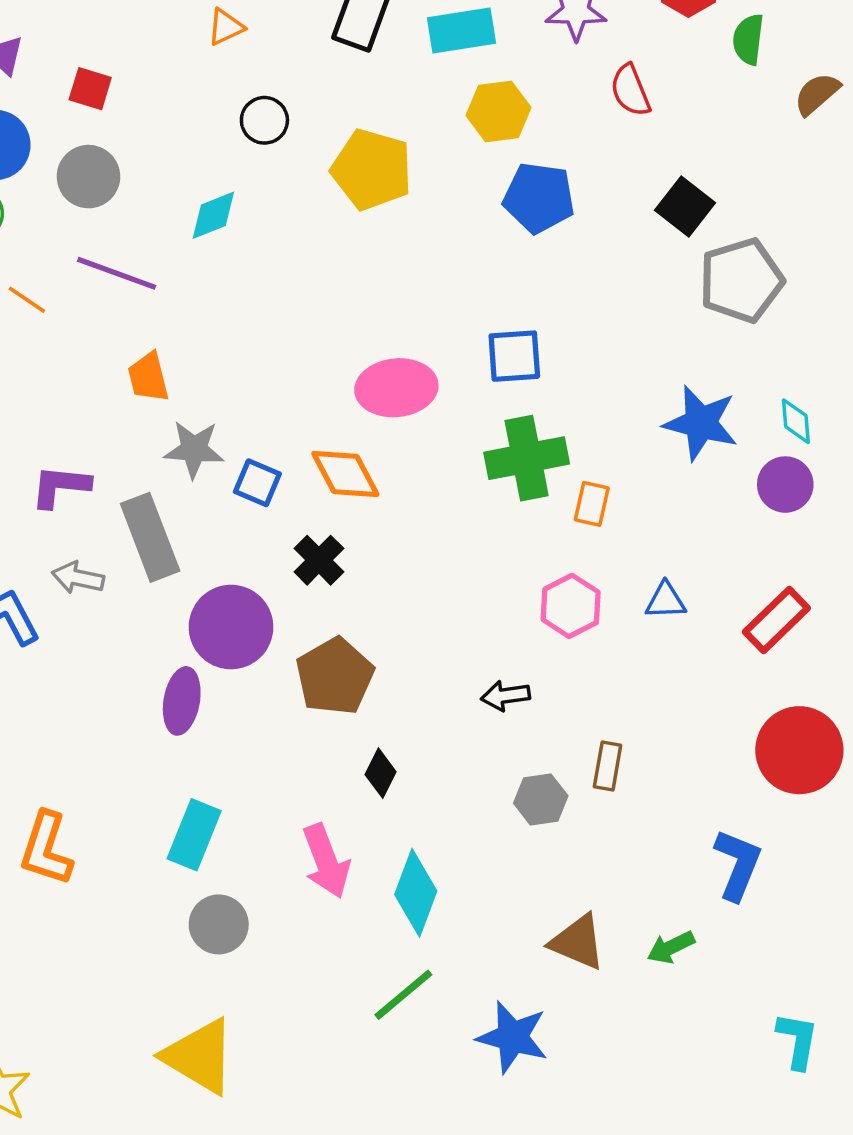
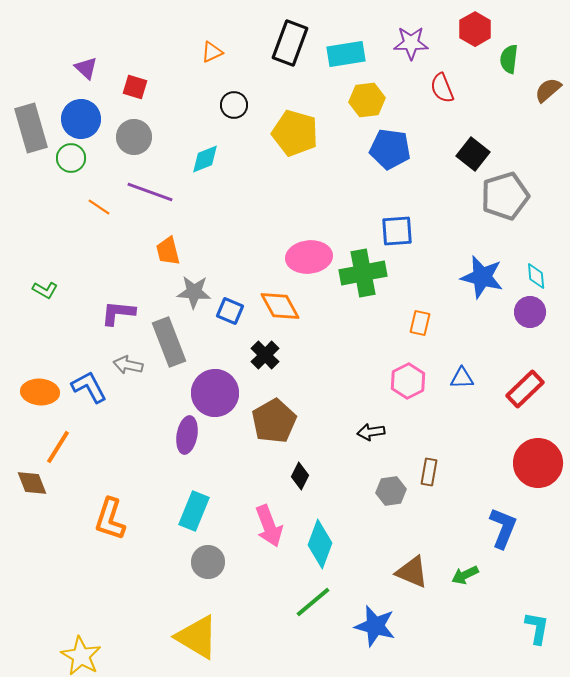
blue square: (514, 356) -> (397, 231), moved
green cross: (527, 458) -> (363, 273), moved

